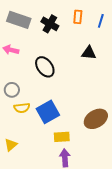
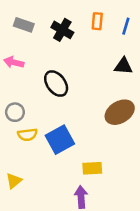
gray rectangle: (19, 20) -> (24, 25), size x0.7
black triangle: (89, 53) -> (123, 66), moved
brown ellipse: (96, 119) -> (120, 112), moved
yellow rectangle: (62, 137) -> (92, 168), moved

